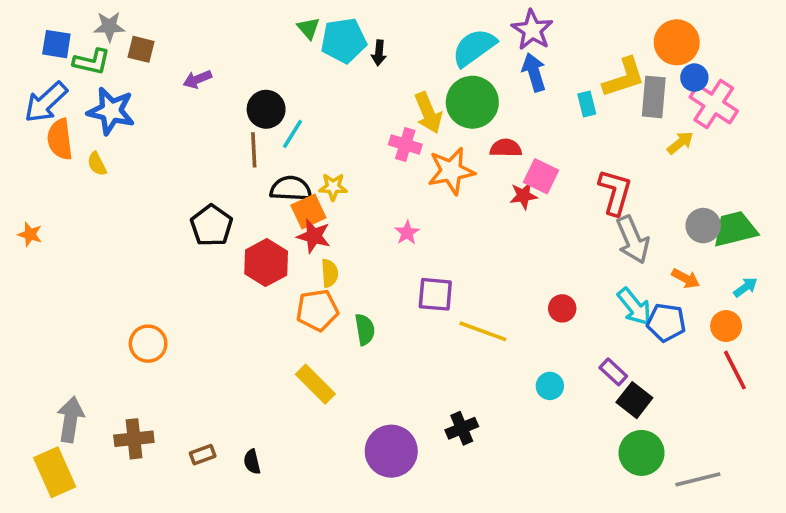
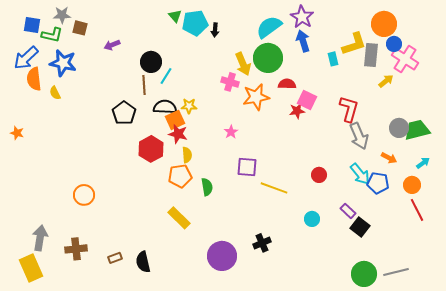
black pentagon: (211, 226) -> (124, 113), moved
green circle: (641, 453) -> (364, 274), moved
black semicircle: (252, 462) -> (143, 262), size x1.5

